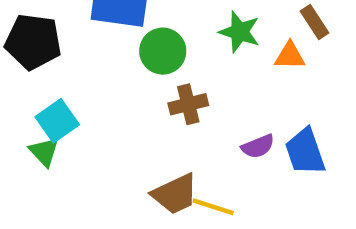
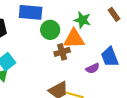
orange triangle: (290, 56) -> (74, 39), moved, size x1.6
blue trapezoid: (305, 152) -> (110, 57), moved

